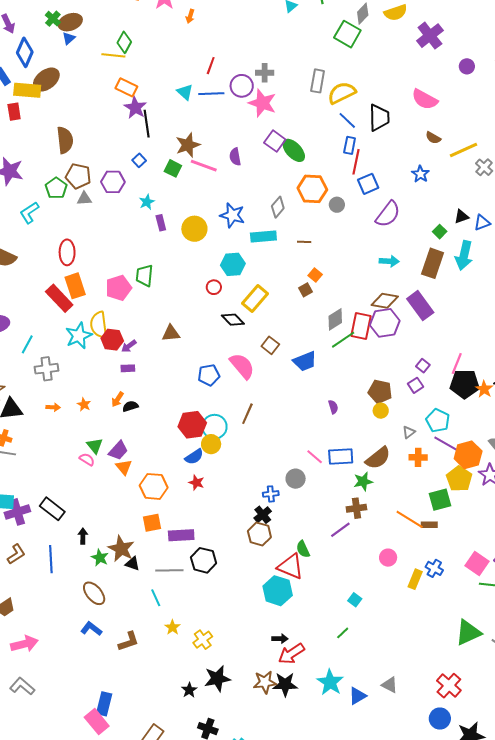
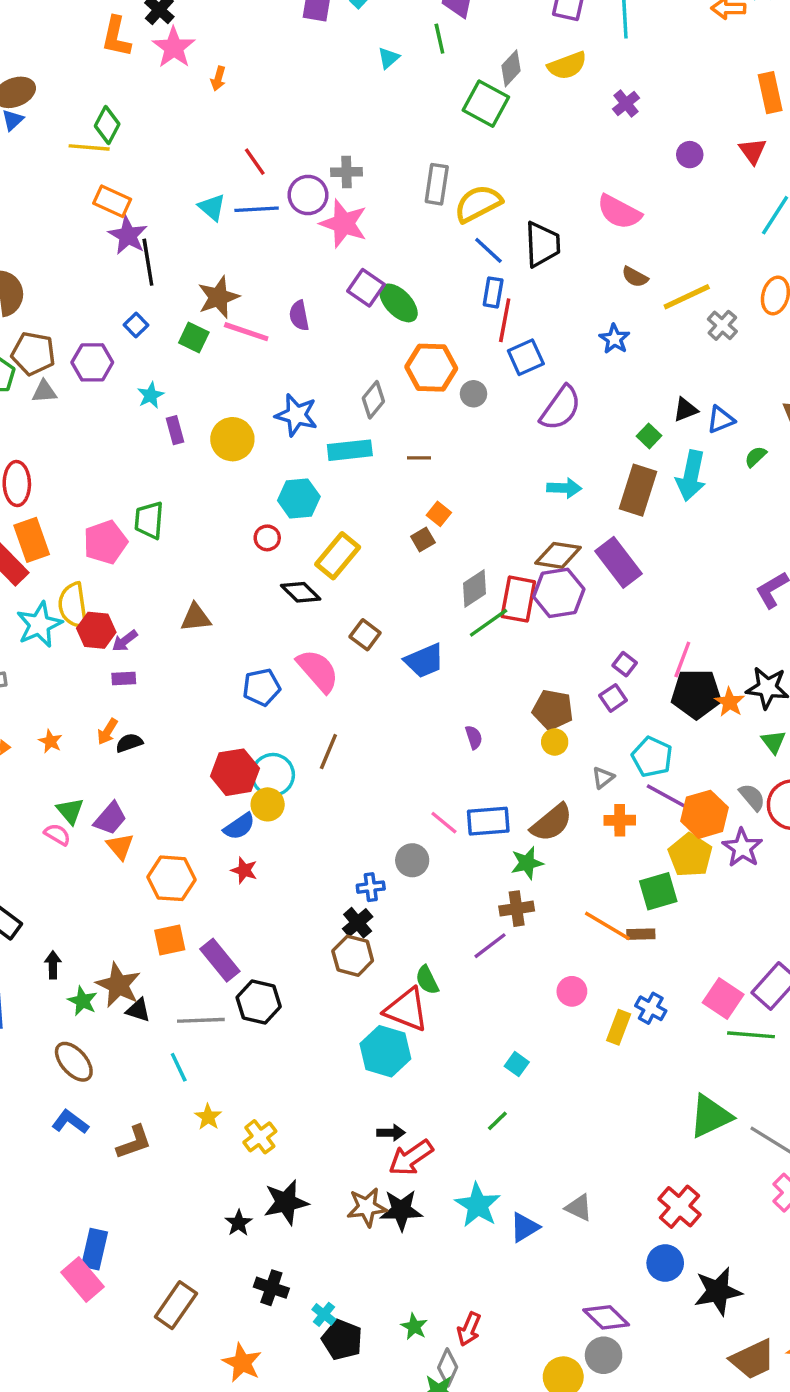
purple cross: (430, 36) -> (626, 103), size x0.6
red line: (211, 66) -> (255, 162), turned -54
purple rectangle: (181, 535) -> (220, 960), turned 55

